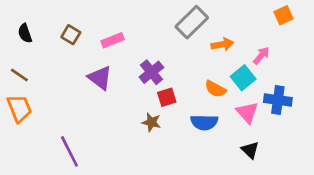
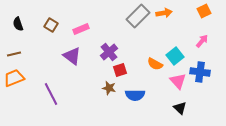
orange arrow: (222, 44) -> (164, 13), moved
pink arrow: (261, 56) -> (202, 41), moved
brown line: (19, 75) -> (14, 54), turned -48
orange trapezoid: (19, 108) -> (14, 78), turned -90
blue semicircle: (204, 122) -> (135, 95), moved
purple line: (69, 151) -> (51, 94), moved

